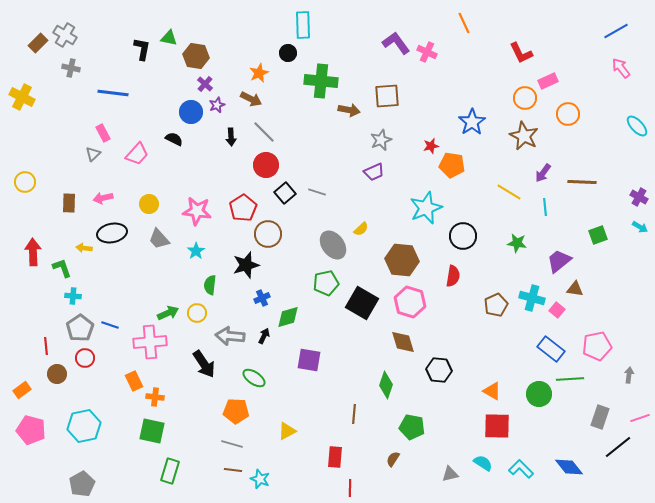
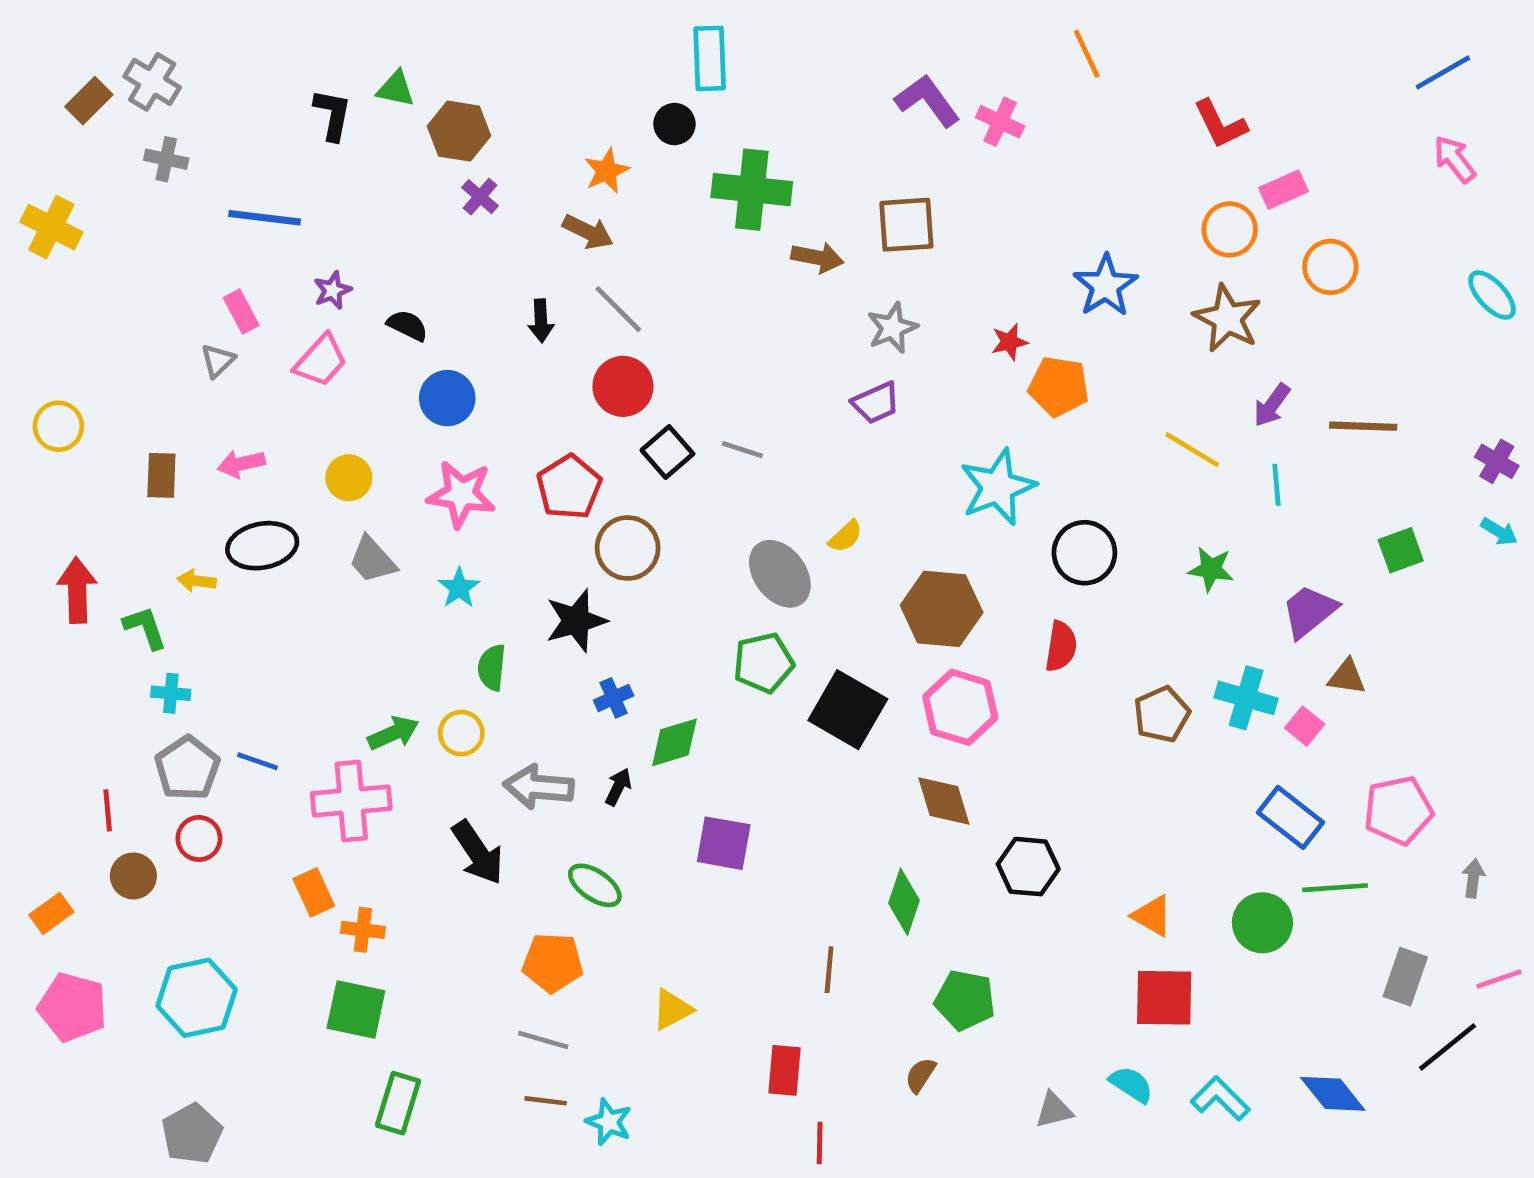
purple star: (217, 105) -> (332, 290), moved
blue circle: (191, 112) -> (447, 398), moved

